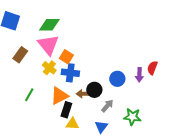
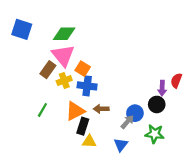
brown rectangle: (20, 55) -> (48, 70), moved
yellow cross: (49, 68) -> (64, 81), turned 32
blue circle: (117, 79) -> (135, 113), moved
black circle: (94, 90) -> (157, 104), moved

